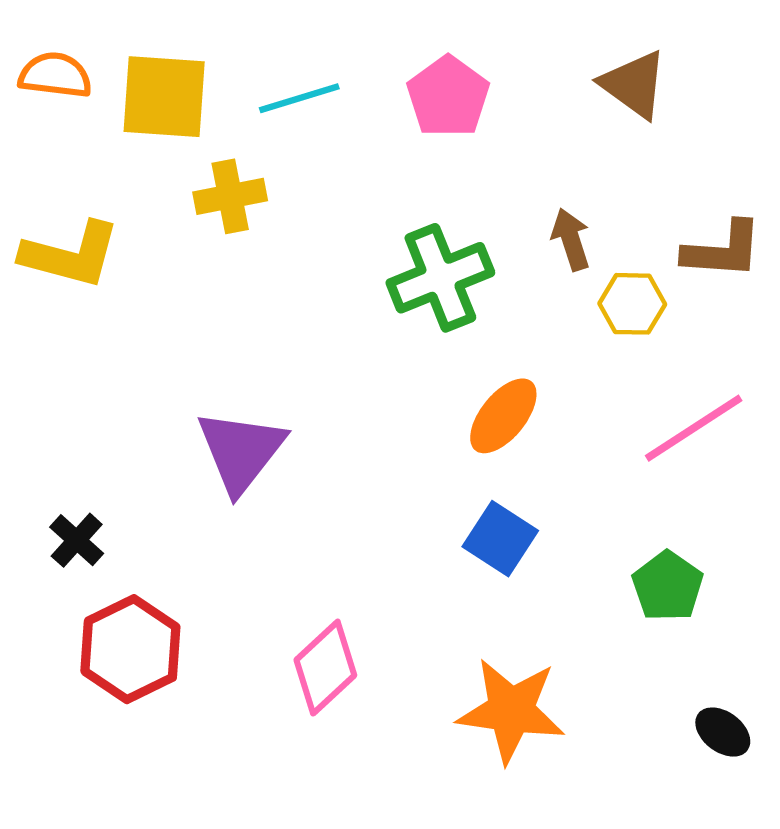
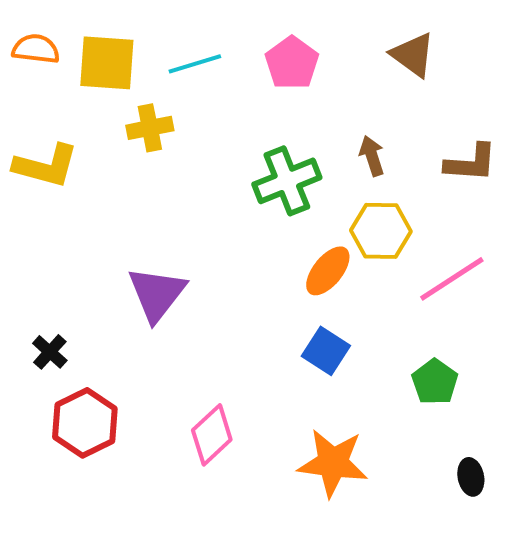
yellow hexagon: (632, 304) -> (381, 231), moved, size x1.4
black ellipse: (723, 732) -> (471, 477), turned 42

